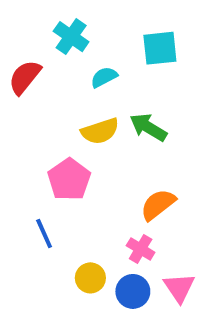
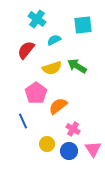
red semicircle: (25, 77) -> (26, 50), moved
orange semicircle: (158, 205) -> (58, 106), moved

